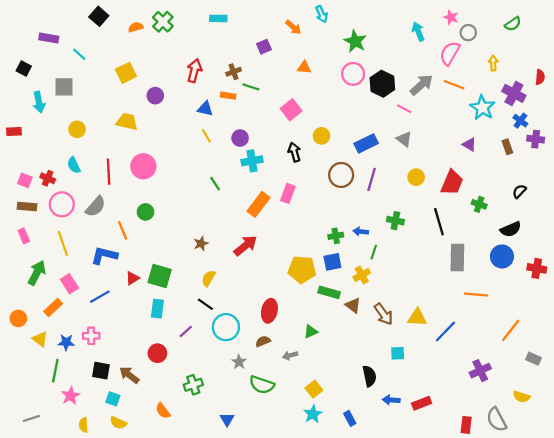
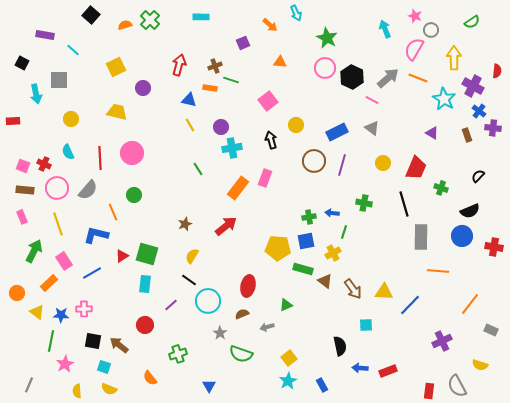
yellow arrow: (493, 63) -> (454, 58), size x1.6
gray line: (31, 418) -> (29, 385), turned -49

